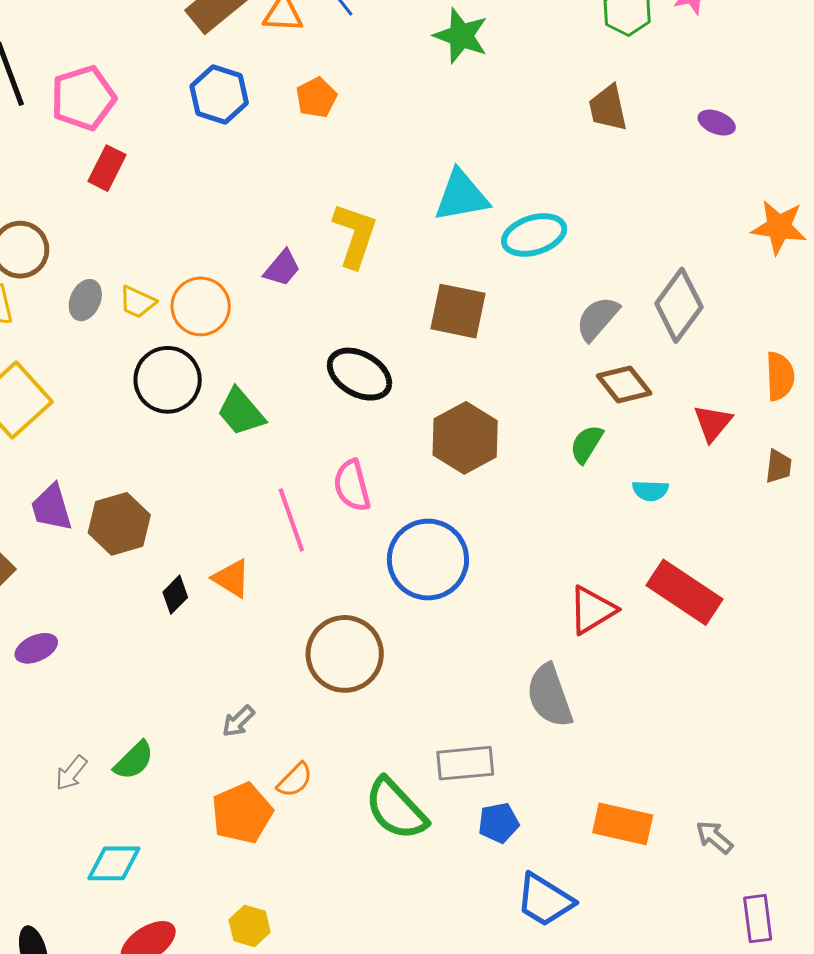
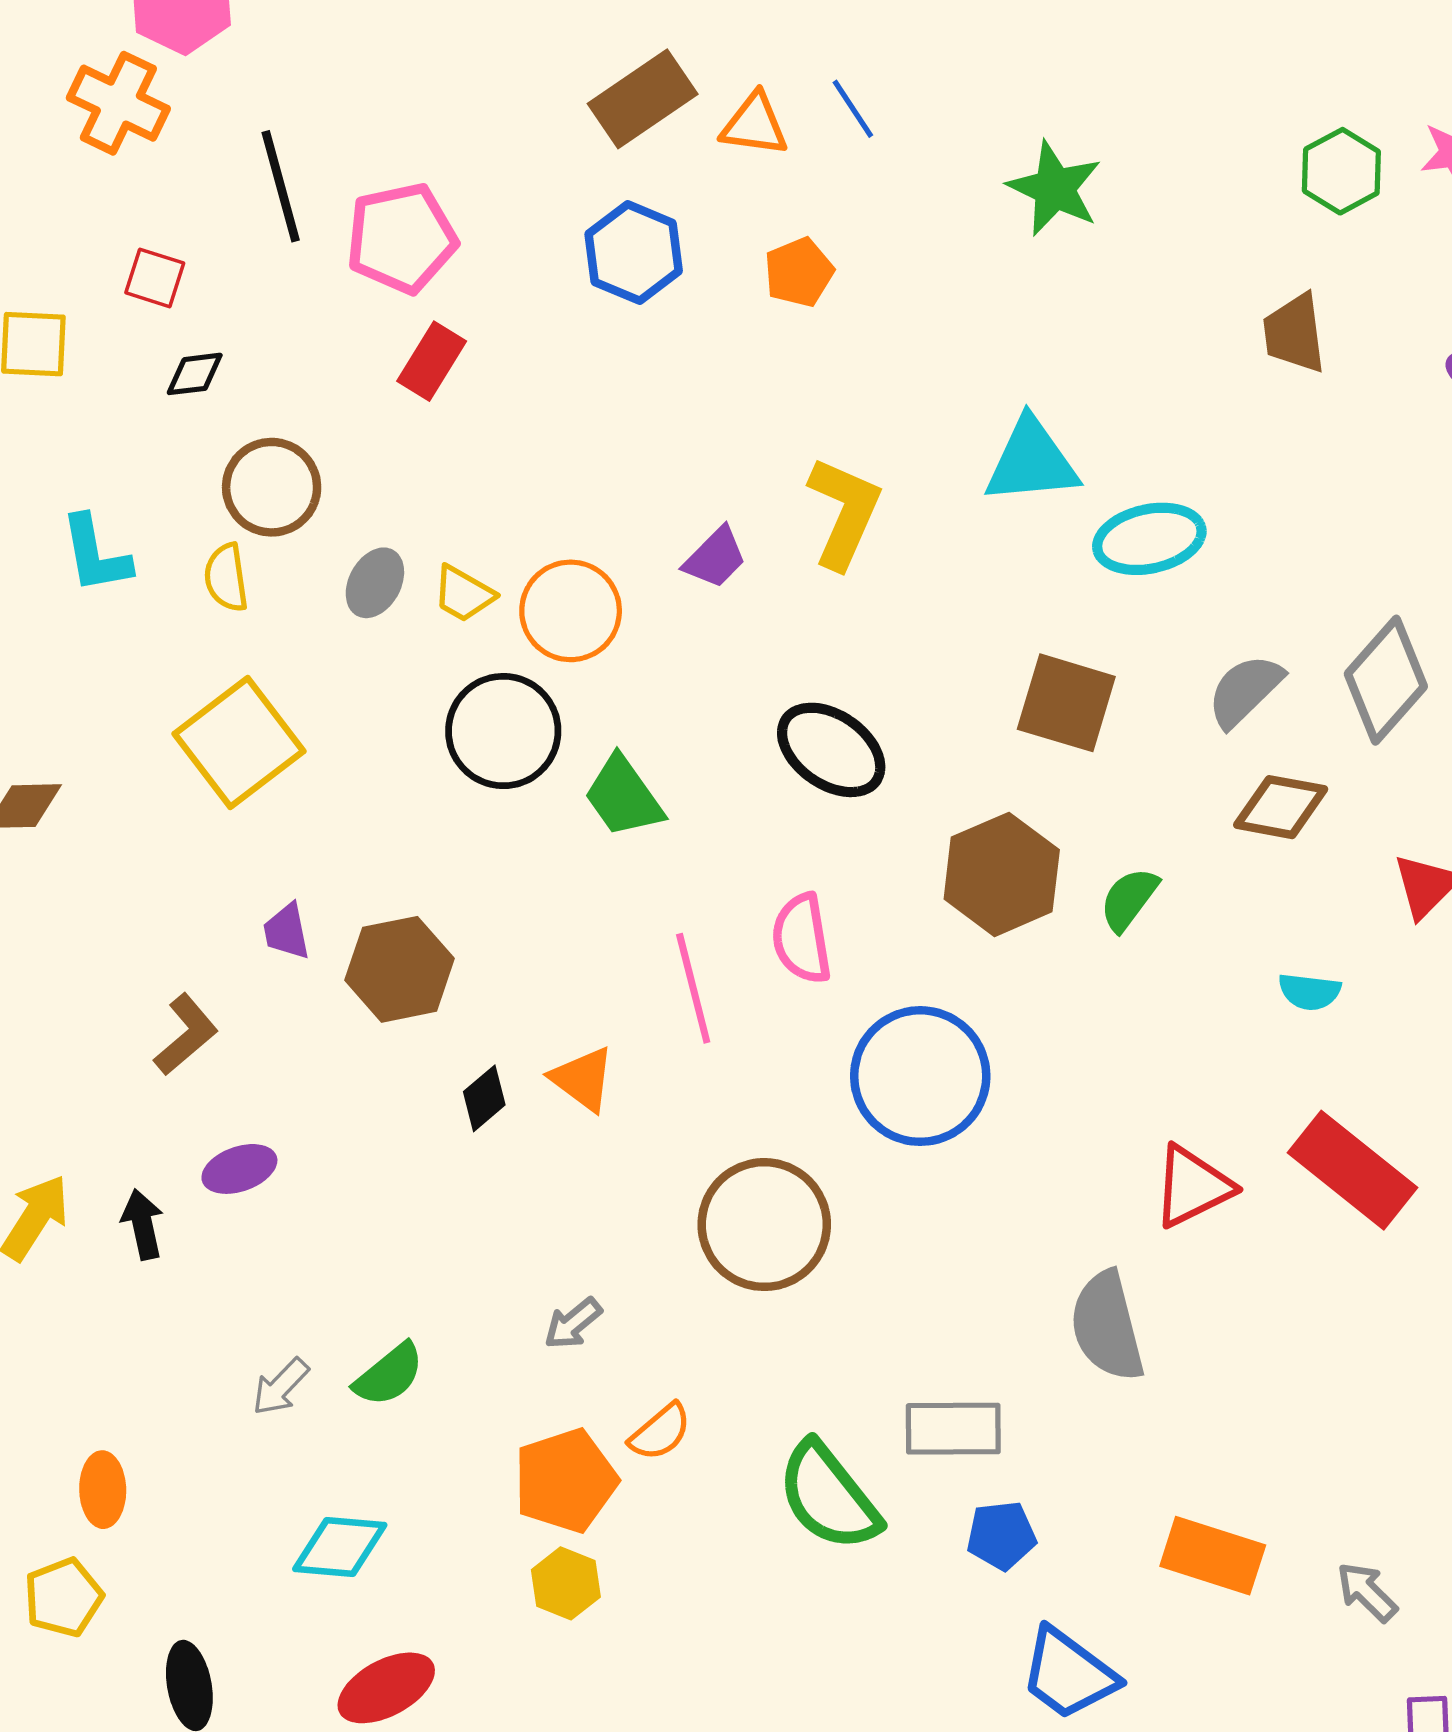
brown square: (458, 311) -> (1066, 703), moved
brown diamond: (624, 384) -> (1281, 807), turned -46
green semicircle: (586, 444) -> (1129, 899), moved
purple trapezoid: (52, 508) -> (287, 931), size x0.7
yellow hexagon: (250, 926) -> (566, 1583), moved

